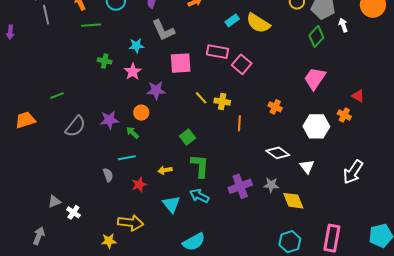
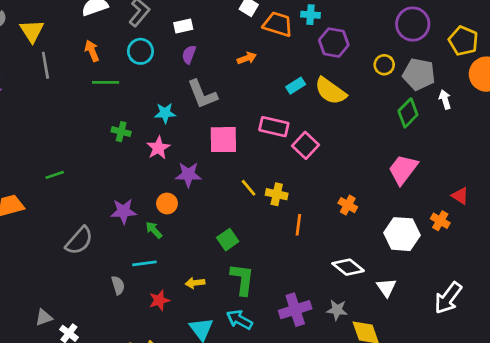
gray semicircle: (75, 126) -> (79, 241), moved

